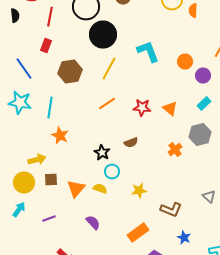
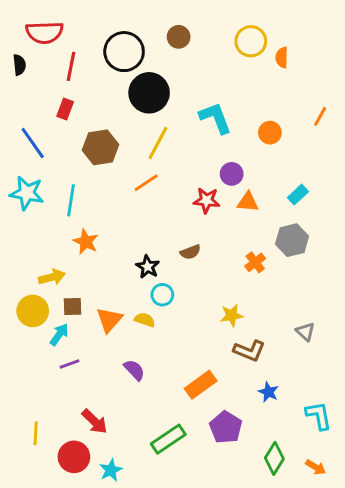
purple circle: (203, 76) -> (232, 174), moved
orange line: (107, 104) -> (146, 183), moved
orange triangle: (170, 109) -> (248, 202), turned -35
yellow star: (139, 191) -> (232, 315), moved
cyan arrow: (19, 210) -> (59, 335), moved

